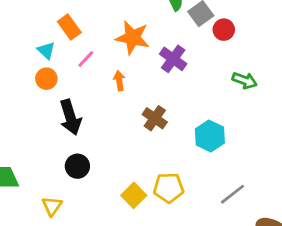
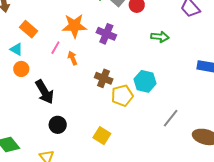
pink line: (86, 59) -> (55, 48), moved
yellow pentagon: (169, 188) -> (122, 96), moved

